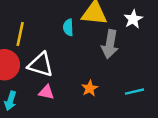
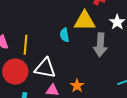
orange star: (90, 88) -> (77, 86), moved

